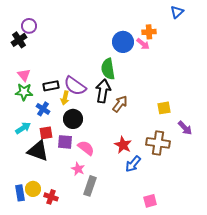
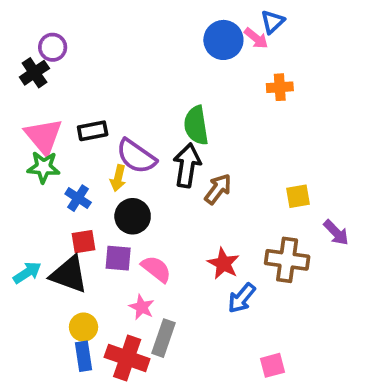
blue triangle: (177, 12) -> (273, 22), moved
orange cross: (149, 32) -> (280, 87), moved
blue circle: (123, 42) -> (223, 40), moved
pink arrow: (143, 44) -> (256, 38), moved
pink triangle: (24, 75) -> (44, 136), size x1.6
black rectangle: (51, 86) -> (93, 131), moved
cyan arrow: (23, 128) -> (27, 273), moved
yellow circle: (33, 189) -> (84, 327), moved
blue rectangle: (20, 193) -> (84, 356), moved
red cross: (51, 197) -> (127, 358), moved, size x1.6

